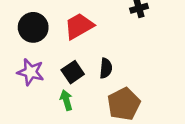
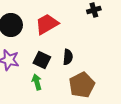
black square: (73, 72) -> (42, 60), turned -30

